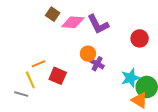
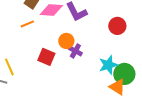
orange line: (38, 64) -> (27, 24), moved
red square: (58, 76) -> (46, 57), moved

